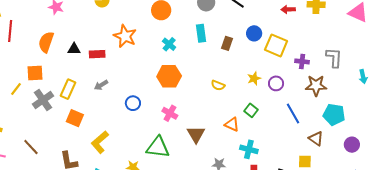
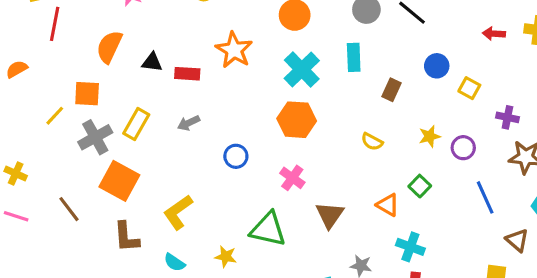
brown rectangle: (227, 43) -> (392, 90), moved
cyan cross: (169, 44) -> (302, 70), size x1.6
yellow square: (276, 45) -> (469, 88), size x0.6
orange square: (75, 118) -> (119, 181), moved, size x1.4

